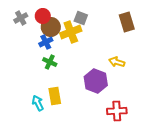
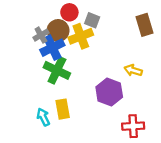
red circle: (43, 16) -> (69, 12), moved
gray cross: (21, 18) -> (41, 35), moved
blue cross: (46, 42) -> (52, 48), size x1.5
green cross: (50, 62) -> (57, 70), size x1.6

